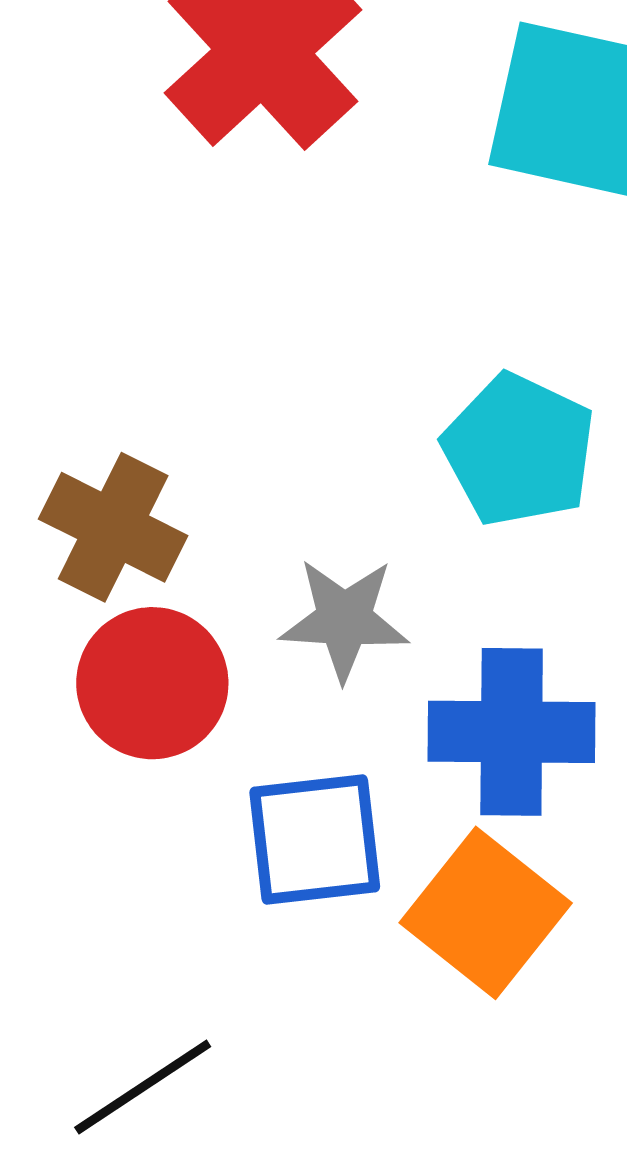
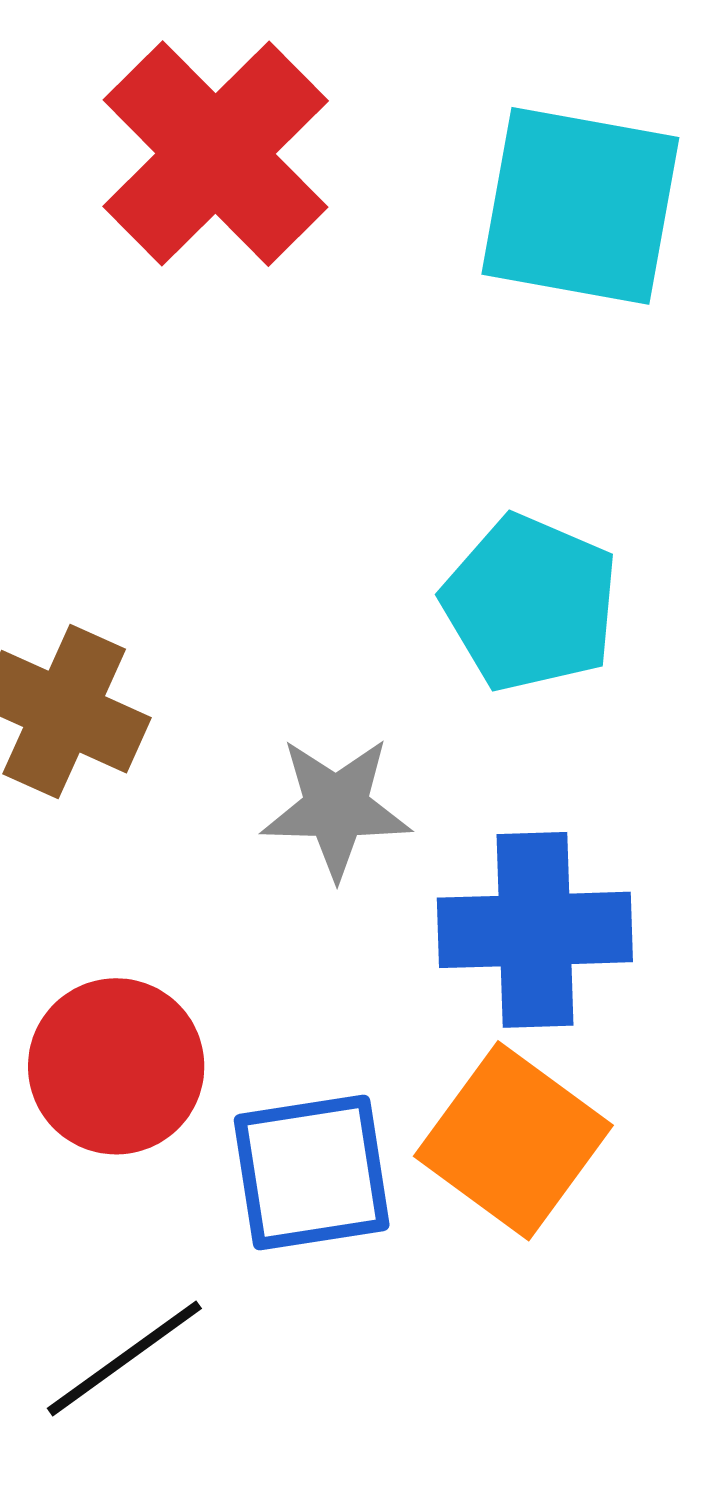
red circle: (152, 683) -> (116, 1066), moved
blue square: (315, 839) -> (312, 1172), moved

